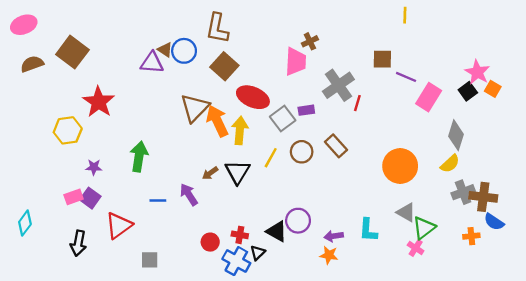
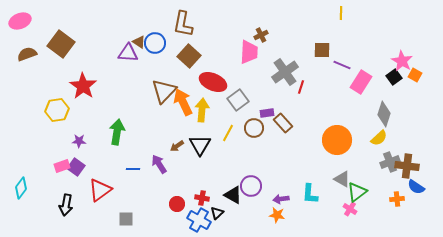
purple rectangle: (306, 110) -> (267, 113), moved

